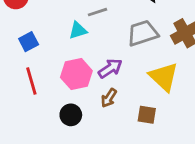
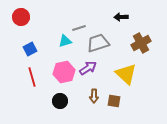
gray trapezoid: (143, 33) -> (98, 43), moved
brown arrow: (109, 98) -> (94, 96), moved, turned -32

